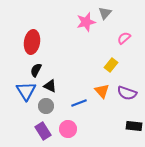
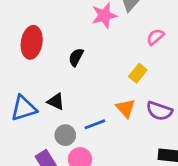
black semicircle: (36, 70) -> (76, 57), moved
blue triangle: (26, 91) -> (24, 108), turned 45
gray circle: (46, 106) -> (65, 135), moved

